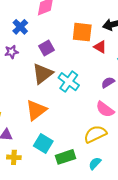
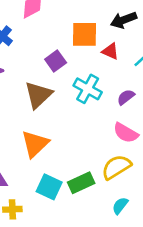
purple square: (46, 48) -> (56, 61), moved
cyan cross: (69, 82) -> (88, 89), moved
green rectangle: (66, 157) -> (81, 183), moved

